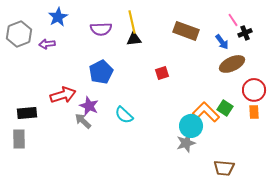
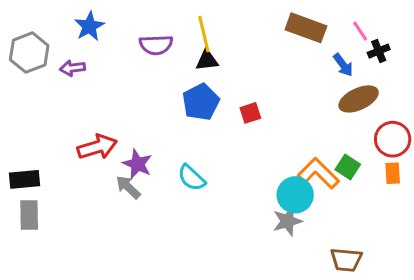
brown rectangle: (186, 31) -> (306, 28), moved
blue pentagon: (101, 72) -> (201, 102), moved
black rectangle: (27, 113) -> (25, 179), moved

